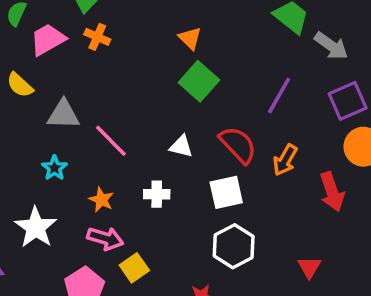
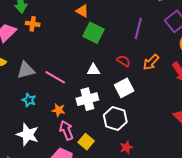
red semicircle: (238, 145) -> (123, 61), size x0.6
orange arrow: (285, 160) -> (151, 62), turned 30
white cross: (157, 194) -> (87, 99), size x1.5
pink arrow: (105, 238) -> (66, 130), turned -114
white hexagon: (234, 246) -> (115, 118), moved

